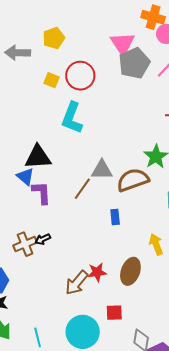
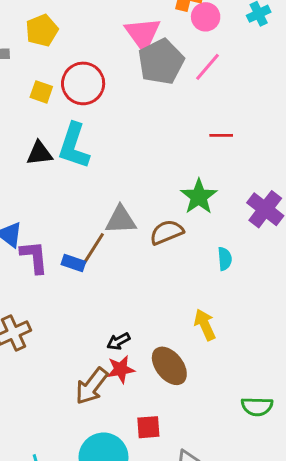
black triangle: (38, 157) -> (39, 153), moved, size x0.7
brown semicircle: (133, 180) -> (167, 232), size x0.7
blue rectangle: (115, 217) -> (73, 263), moved, turned -63
black arrow: (43, 239) -> (118, 341), moved
brown ellipse: (130, 271) -> (169, 366), turned -56

